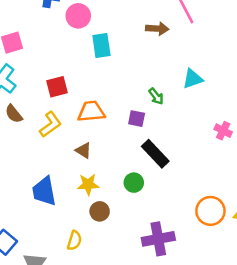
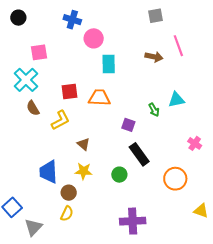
green arrow: (156, 96) -> (154, 110), moved
orange trapezoid: (91, 111) -> (99, 98), moved
brown circle: (100, 211) -> (69, 193), moved
orange circle: (210, 211) -> (175, 179), moved

